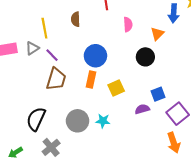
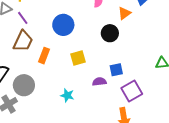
orange rectangle: (91, 79) -> (44, 56), moved
gray circle: (78, 121) -> (24, 85), moved
cyan star: (103, 121) -> (67, 95), moved

